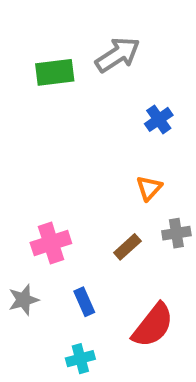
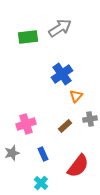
blue cross: (159, 119) -> (62, 74), moved, size x1.5
cyan cross: (80, 359) -> (41, 183), turned -32

